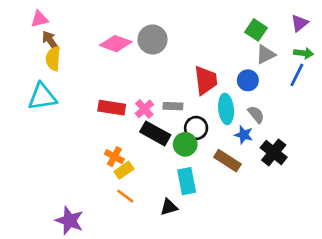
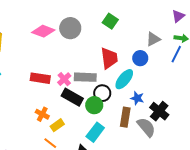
green square: (256, 30) -> (110, 21), moved
gray rectangle: (173, 106) -> (85, 77), size x1.5
cyan ellipse: (226, 109) -> (124, 79), turned 45
gray semicircle: (256, 114) -> (146, 127), moved, size x1.5
brown rectangle: (227, 161) -> (125, 117), turned 66
yellow rectangle: (124, 170) -> (57, 125), moved
cyan rectangle: (187, 181) -> (95, 132), turned 48

